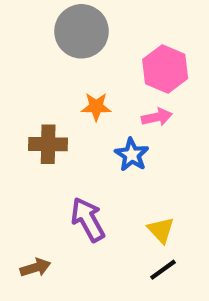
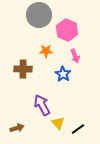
pink hexagon: (165, 69) -> (67, 30), moved
pink arrow: (157, 117) -> (75, 56), turned 80
yellow triangle: (161, 230) -> (58, 123), moved

